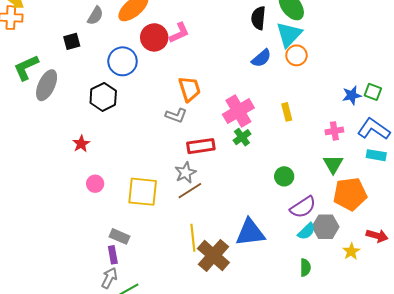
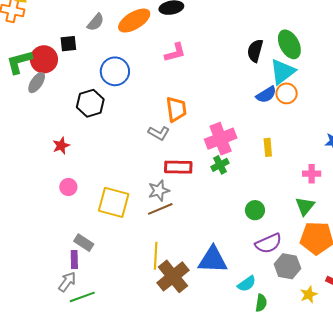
red circle: (154, 37) -> (44, 59), moved
blue semicircle: (261, 58) -> (266, 95), moved
gray ellipse: (47, 85) -> (37, 83), size x0.7
cyan semicircle: (307, 231) -> (247, 284), moved

